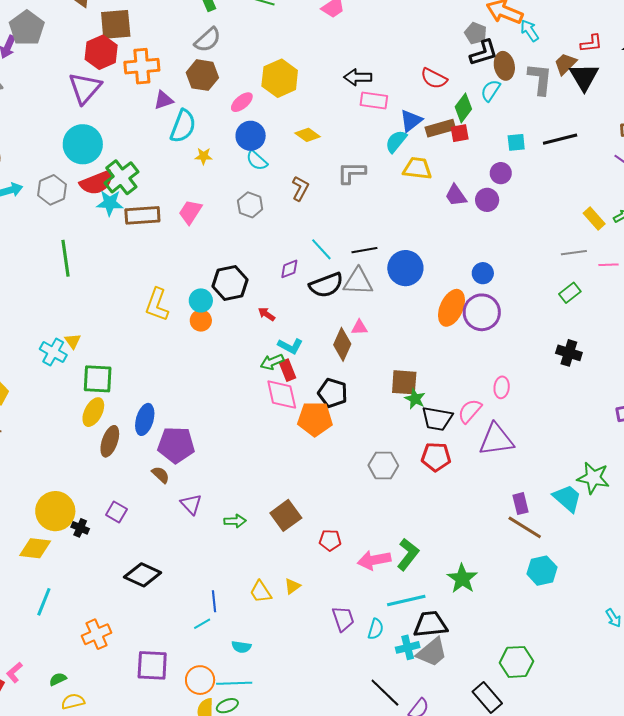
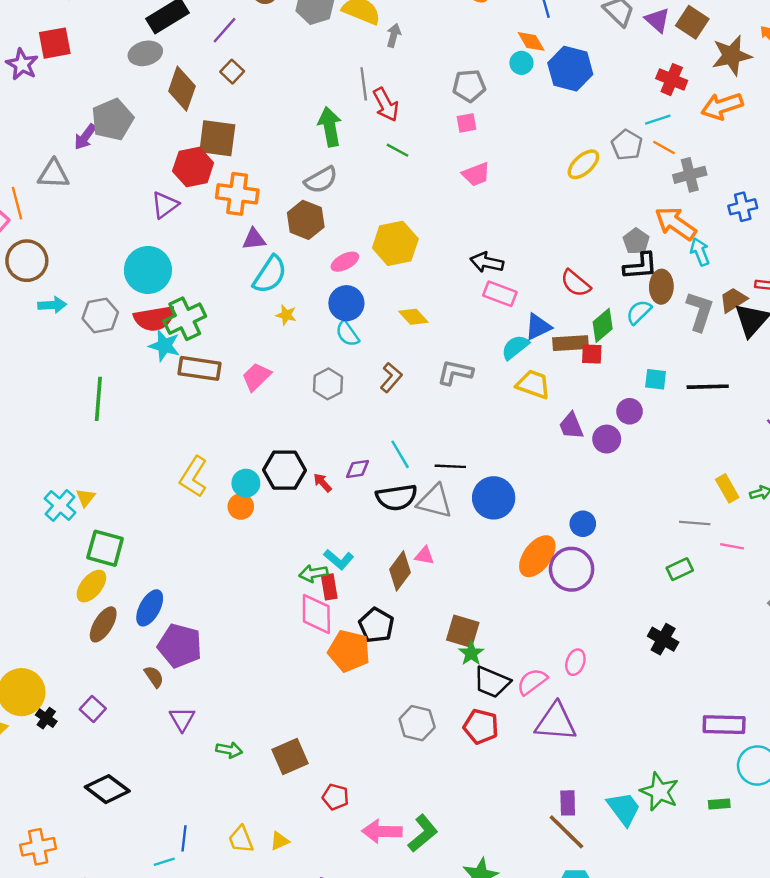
purple triangle: (85, 88) -> (165, 205), size x0.7
red arrow: (267, 314) -> (322, 483), moved

